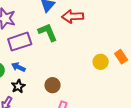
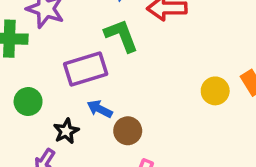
purple rectangle: (20, 42) -> (86, 69), moved
blue arrow: (18, 67) -> (100, 109), moved

